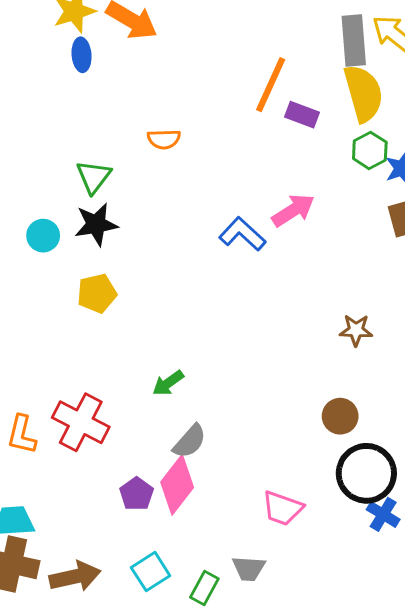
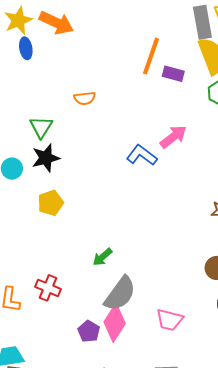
red cross: (81, 422) -> (48, 288), size x0.7
gray semicircle: (190, 441) -> (120, 294), size x1.5
pink trapezoid: (283, 508) -> (170, 320), moved

